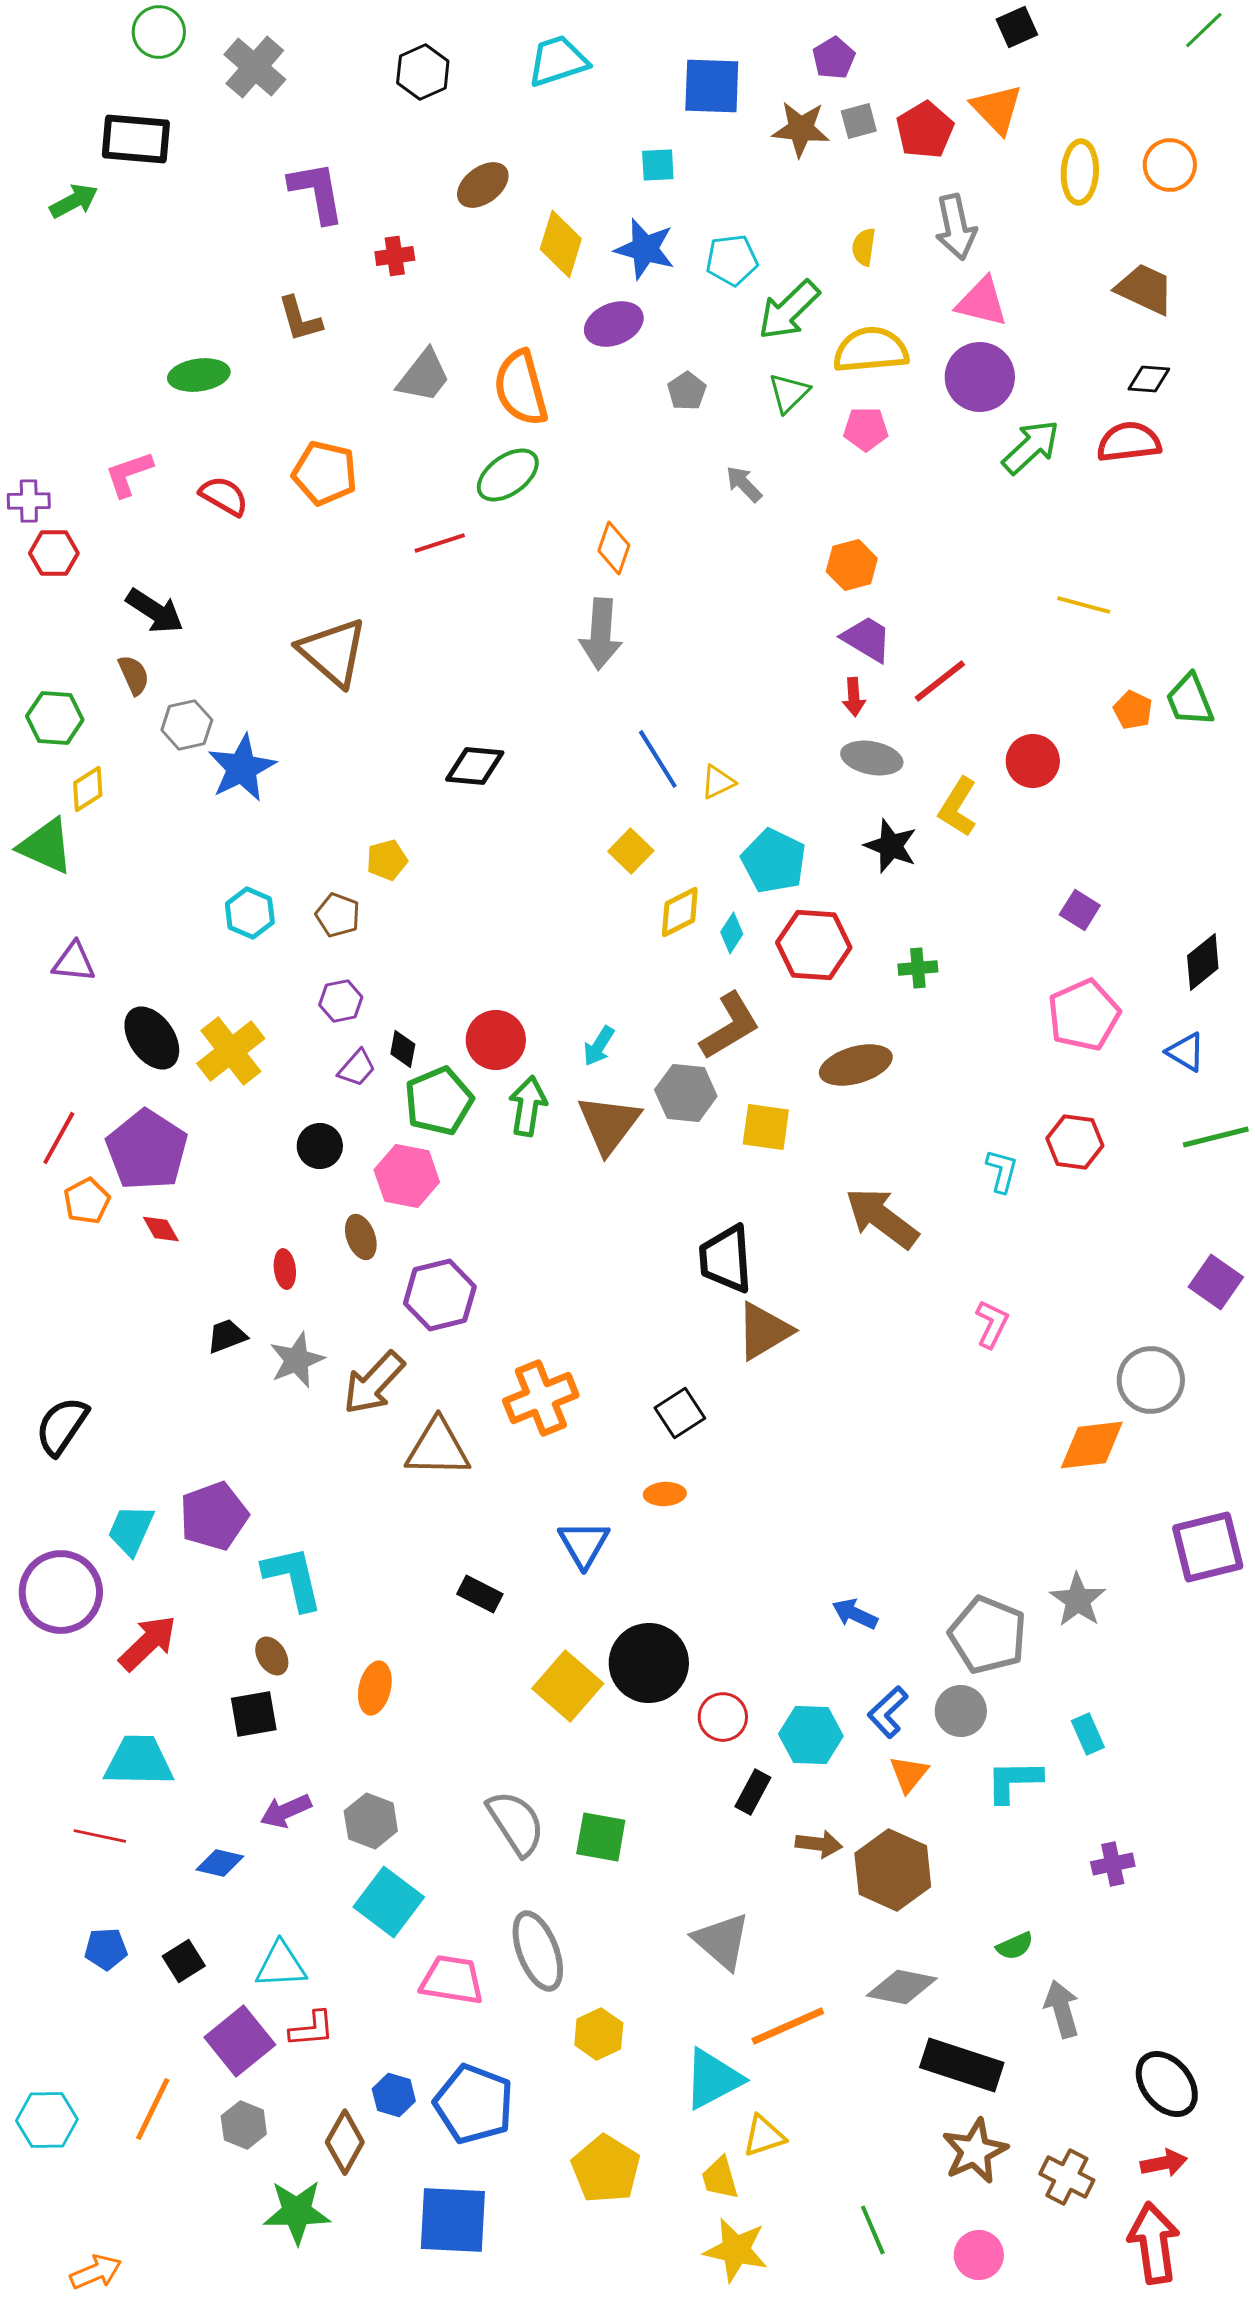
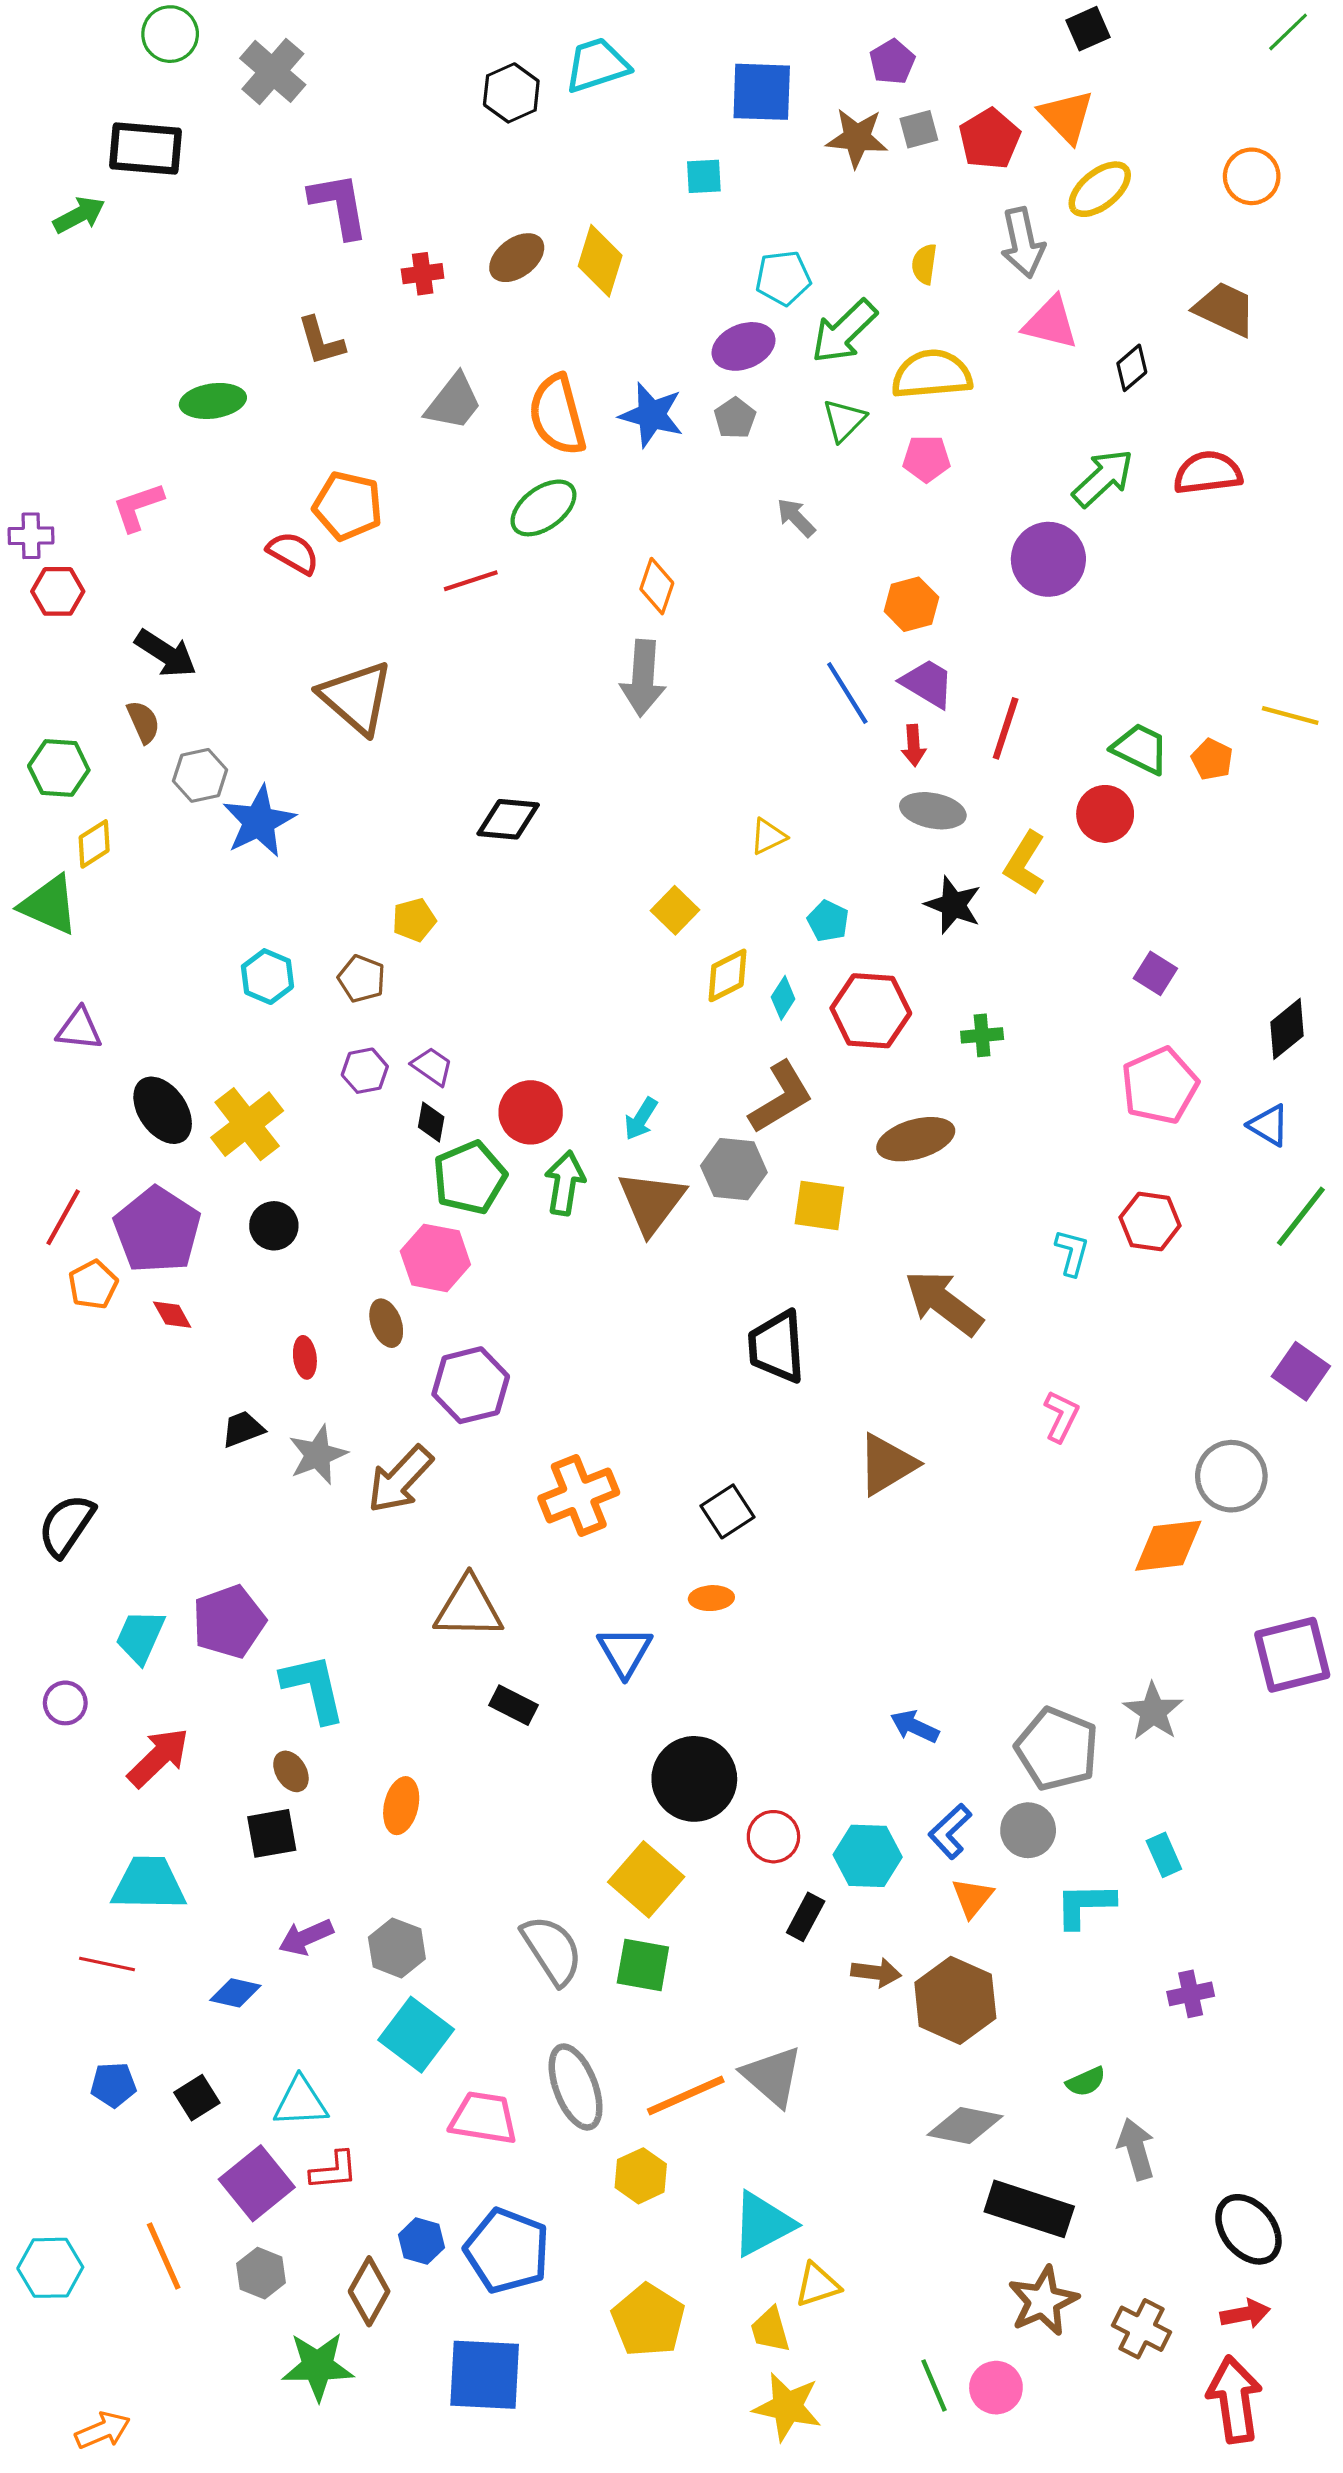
black hexagon: (423, 72) -> (511, 93), moved
yellow ellipse: (1080, 172) -> (1100, 189), moved, turned 48
brown ellipse: (483, 185) -> (517, 258), moved
blue star: (645, 249) -> (652, 415), moved
purple ellipse: (614, 324) -> (744, 346), moved
purple circle: (980, 377) -> (1048, 559), moved
black diamond: (1149, 379) -> (1132, 368), moved, turned -45
red semicircle: (224, 496) -> (293, 553), moved
yellow line: (1084, 605) -> (1290, 716), moved
red line: (940, 681) -> (1006, 728), turned -34
green trapezoid: (1190, 700) -> (1140, 749), moved, turned 138
blue line: (658, 759) -> (847, 693), moved
cyan pentagon: (774, 861) -> (828, 921), size x0.6
purple trapezoid: (357, 1068) -> (432, 1066), moved, turned -96
green line: (1216, 1137) -> (1301, 1216), turned -38
black circle: (320, 1146) -> (274, 1226), moved
brown triangle: (764, 1331) -> (887, 1464), moved
brown triangle: (438, 1448) -> (469, 1608), moved
purple circle: (61, 1592) -> (65, 1703), size x0.5
yellow square: (568, 1686) -> (646, 1879), moved
orange line: (788, 2026) -> (686, 2096), moved
orange line: (153, 2109) -> (164, 2256), turned -50
pink circle: (979, 2255) -> (996, 2388), moved

